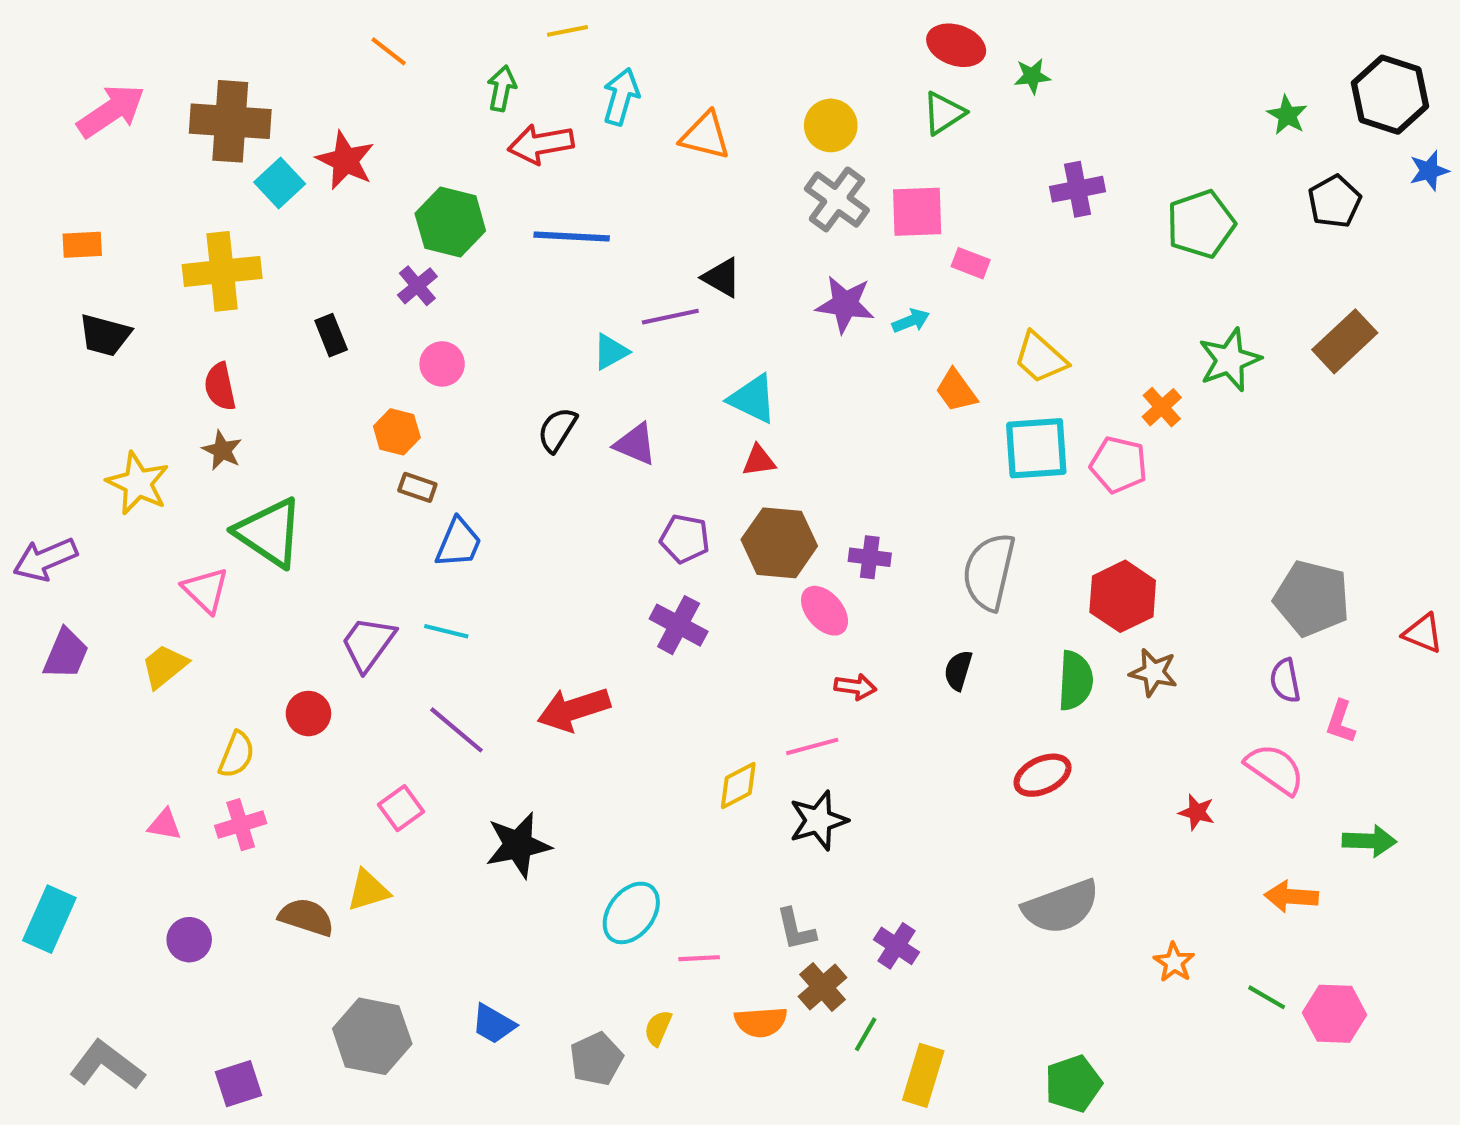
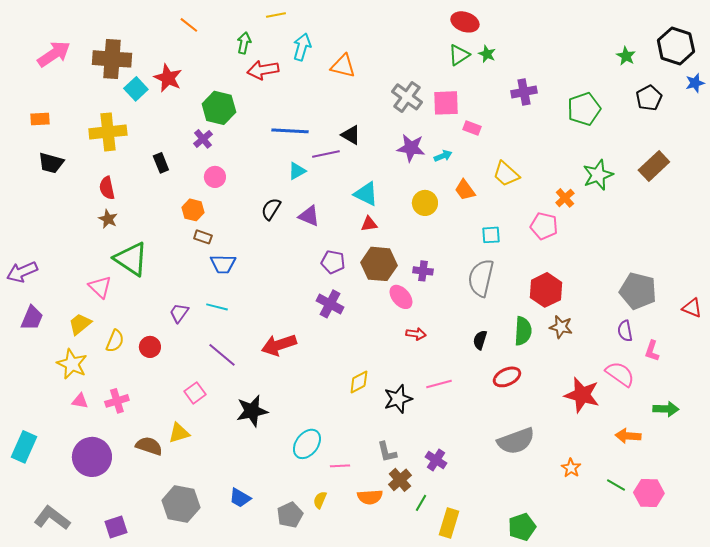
green star: (1032, 76) -> (487, 54), moved, turned 30
yellow circle: (831, 125) -> (425, 203), moved
blue line: (572, 236) -> (290, 131), moved
cyan square: (1036, 448) -> (491, 235), moved, size x0.6
yellow star: (138, 483) -> (72, 364), moved
blue trapezoid: (459, 543) -> (223, 264), turned 68
purple trapezoid: (368, 644) -> (179, 313), size x0.7
black semicircle: (958, 670) -> (480, 340), moved
pink line: (812, 746) -> (439, 384), moved
yellow semicircle: (236, 755) -> (115, 341), moved
red star: (1197, 812) -> (582, 395), size x2.0
purple circle: (189, 940) -> (92, 457), size x1.8

